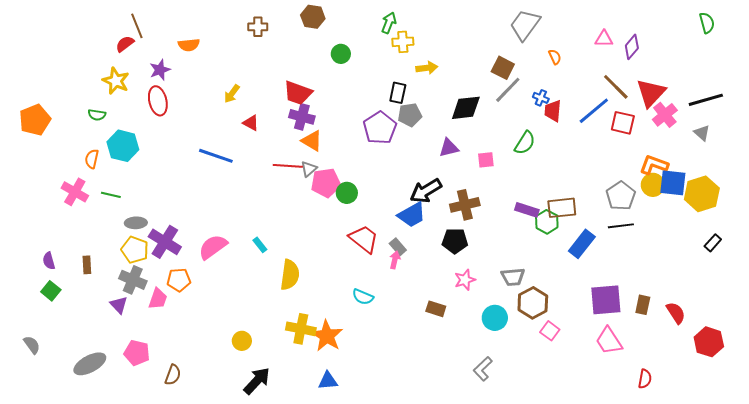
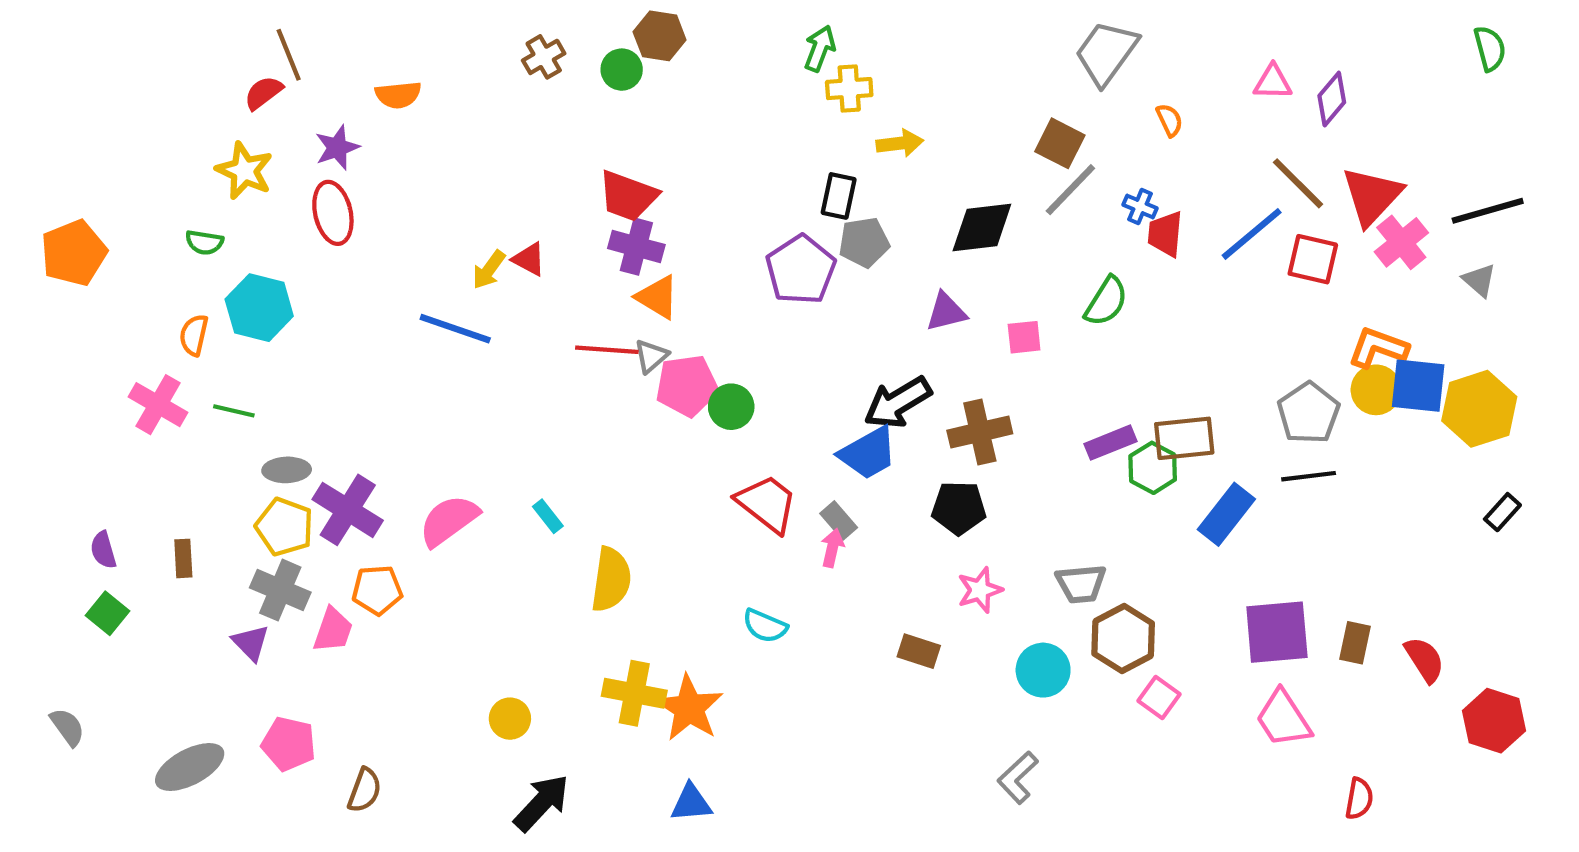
brown cross: (258, 27) -> (544, 57), turned -30
green circle: (341, 54) -> (622, 70), moved
yellow arrow: (232, 94) -> (489, 270), moved
purple rectangle: (527, 210) -> (1110, 443), turned -40

